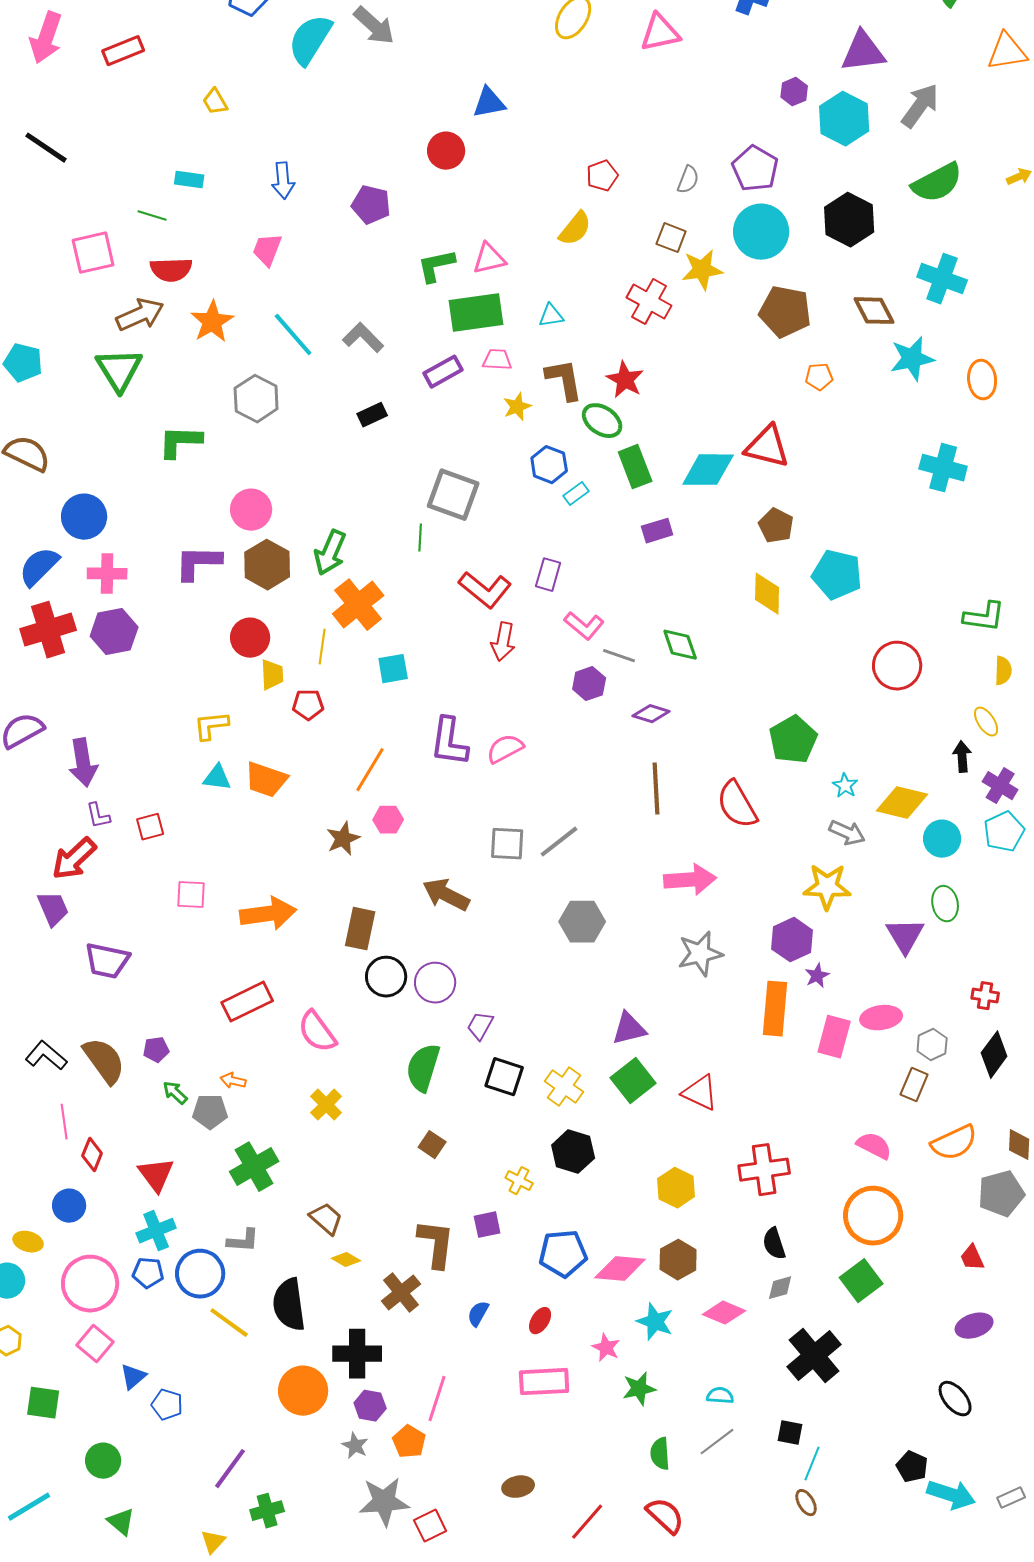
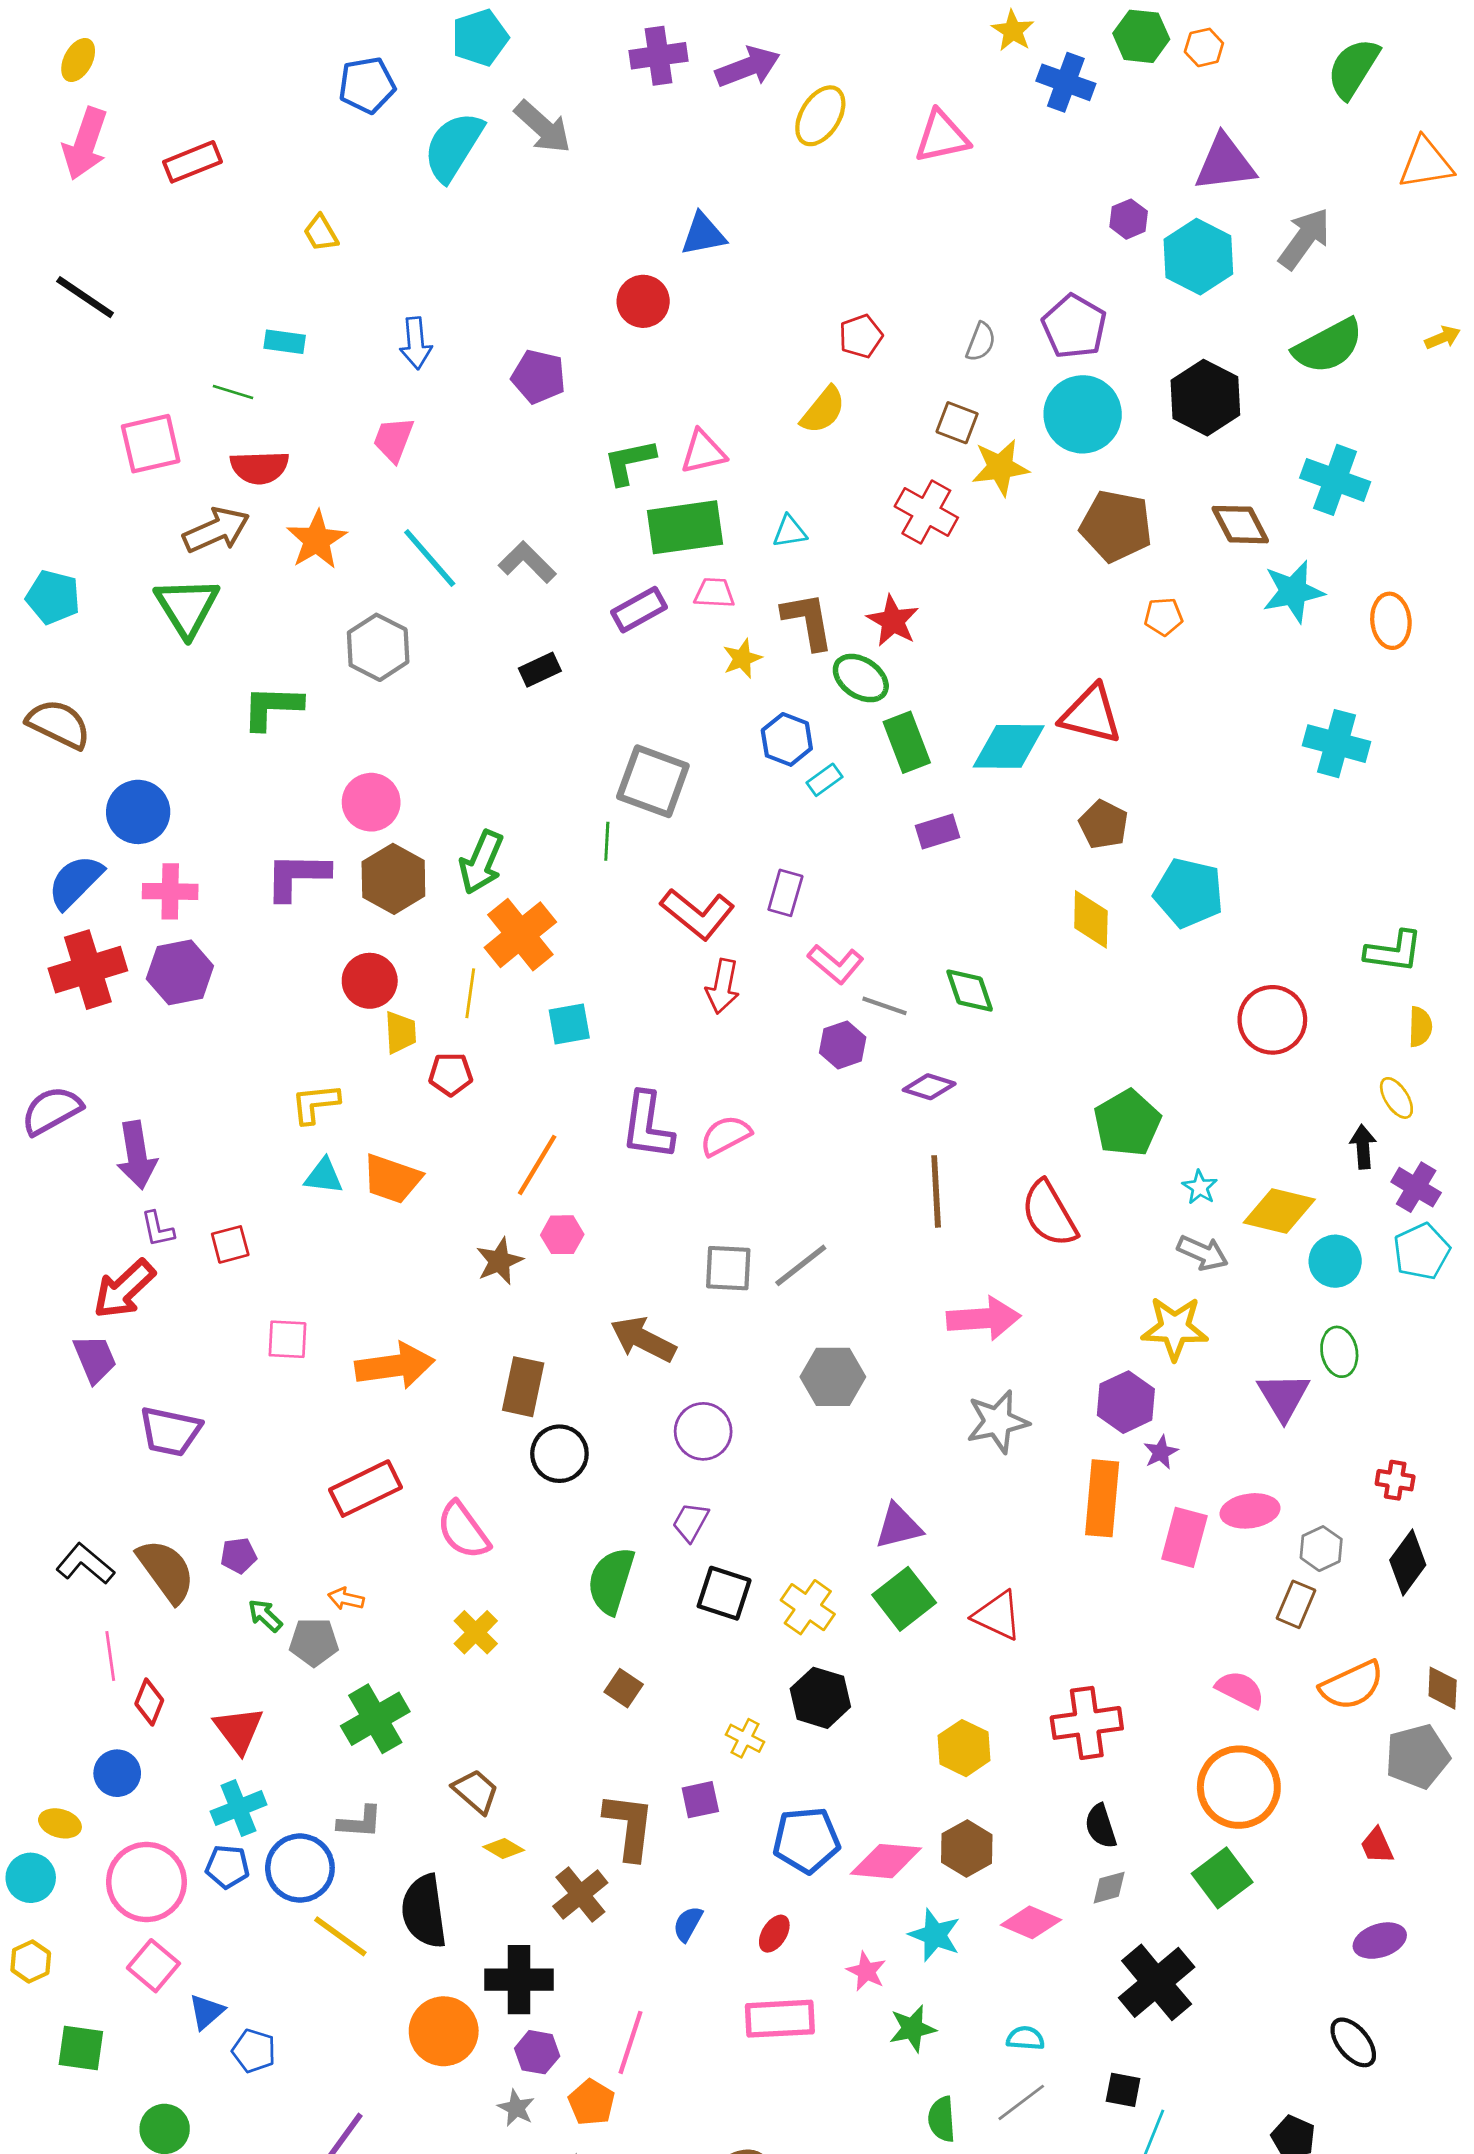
purple circle: (435, 983) -> (703, 1431), moved

